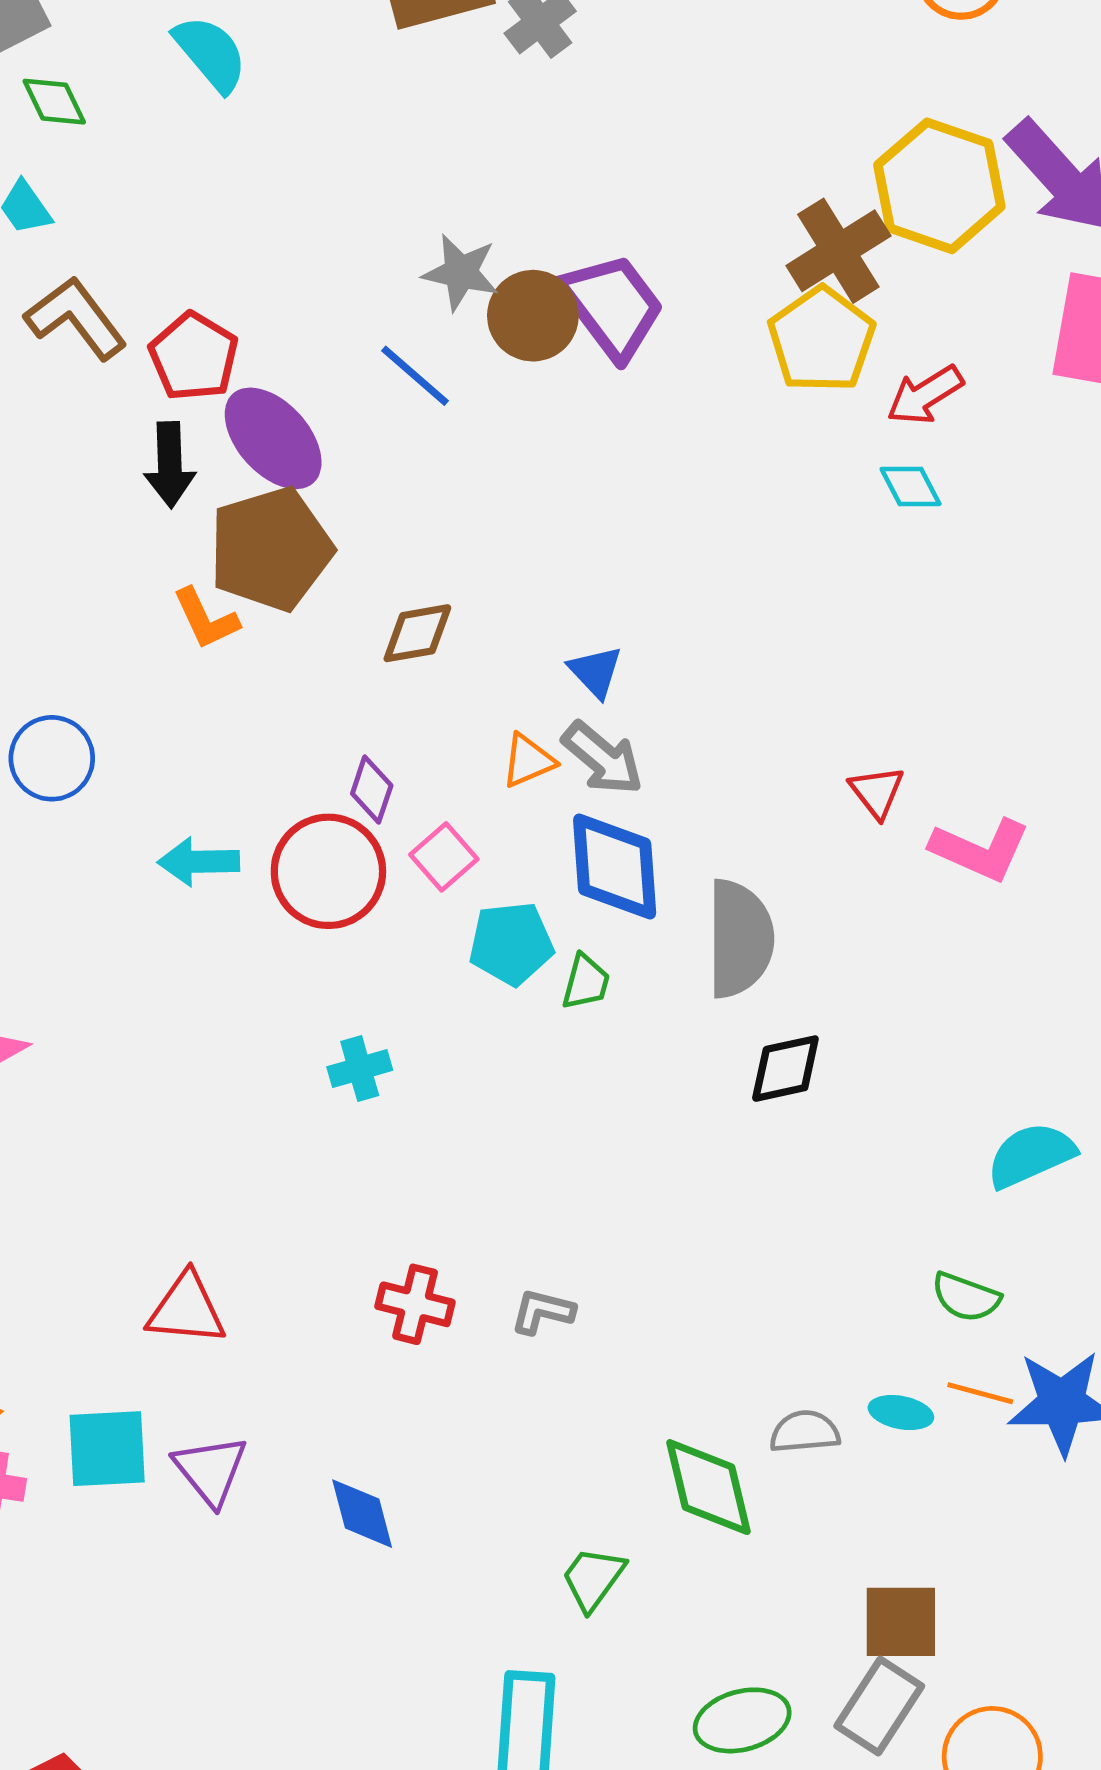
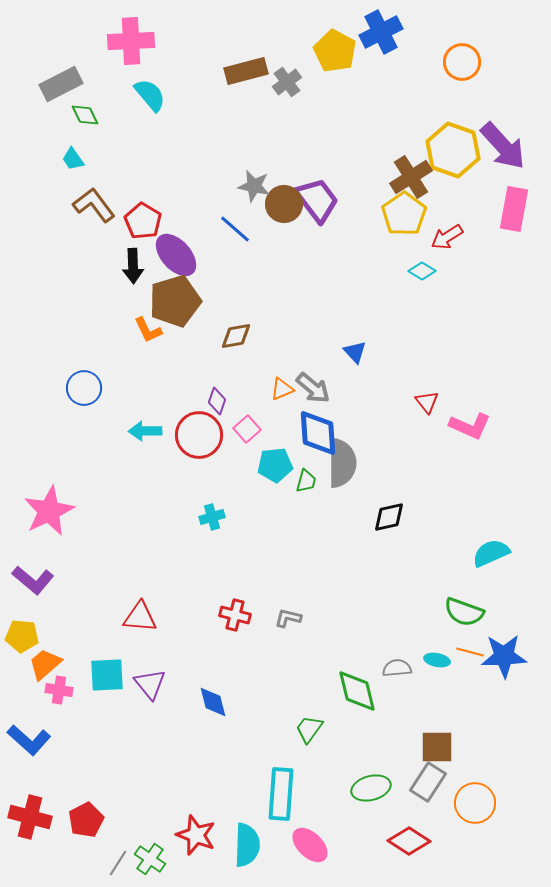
cyan diamond: (911, 486) -> (422, 271), moved, turned -32
blue triangle: (595, 672) -> (355, 352), moved
gray semicircle: (740, 939) -> (342, 463), moved
green semicircle: (966, 1297) -> (464, 612), size x1.4

